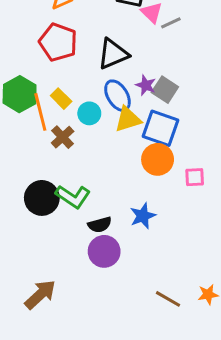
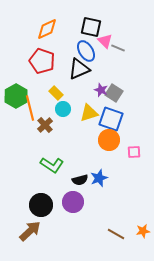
gray line: (171, 23) -> (118, 48), turned 48
blue ellipse: (117, 96) -> (86, 51), moved
yellow rectangle: (61, 99) -> (56, 93), moved
black circle: (42, 198) -> (41, 205), moved
black semicircle: (100, 225) -> (80, 180), moved

